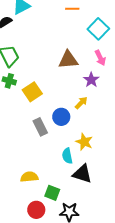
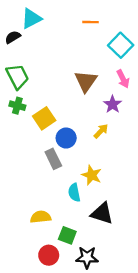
brown triangle: (68, 60) -> (86, 81), turned -50
blue circle: (61, 117) -> (66, 138), moved
yellow star: (84, 142) -> (92, 175), moved
cyan semicircle: (67, 156) -> (74, 193), moved

